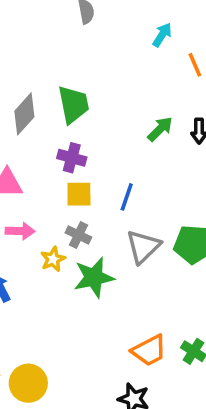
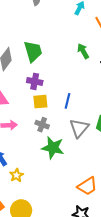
green arrow: (160, 129) -> (83, 51), moved, turned -70
yellow star: (53, 259) -> (17, 175), moved
green star: (94, 277) -> (53, 148), turned 30

